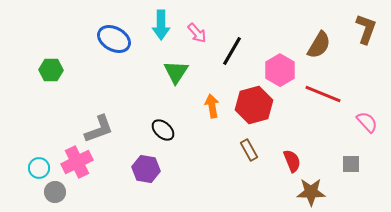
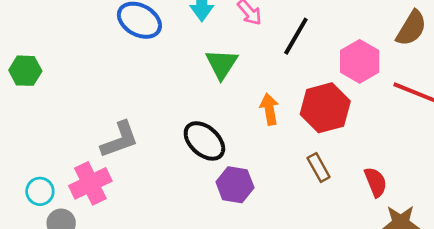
green hexagon: (51, 70) -> (25, 71), moved
black ellipse: (163, 130) -> (204, 141), size x1.4
purple hexagon: (146, 169) -> (235, 185), moved

